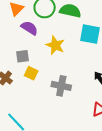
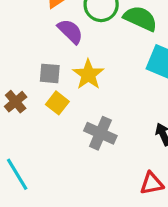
yellow star: (55, 45) -> (88, 74), moved

